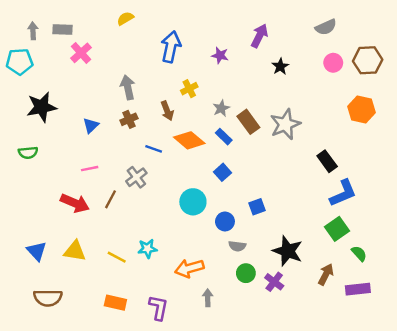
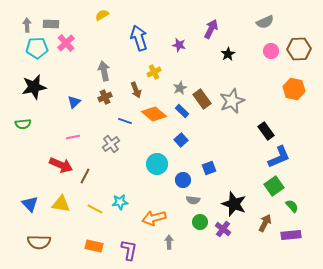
blue arrow: (171, 47) -> (139, 38), turned -30
cyan pentagon: (19, 62) -> (37, 48), moved
brown line: (111, 199) -> (85, 176), moved

